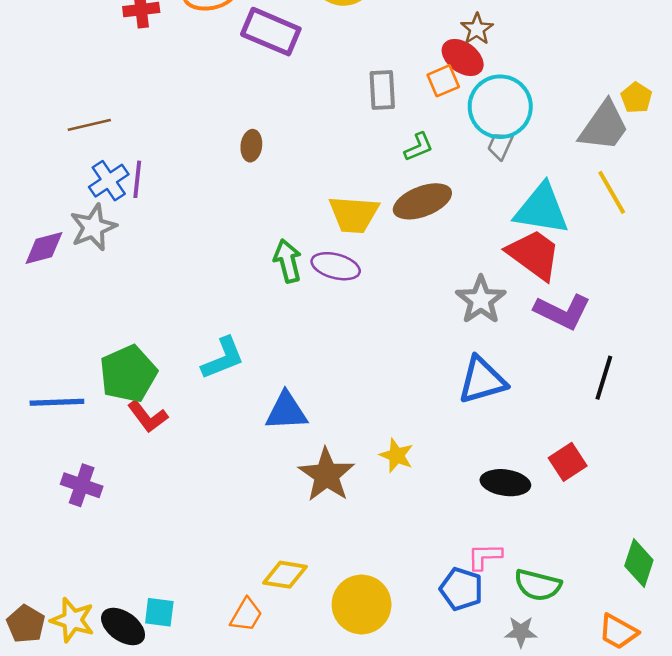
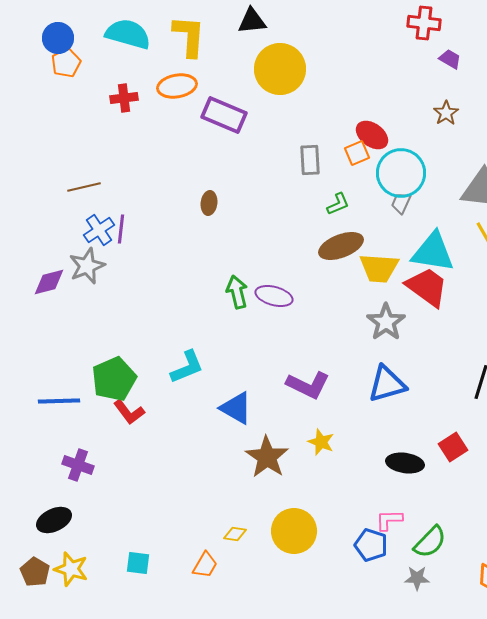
brown star: (477, 29) -> (446, 113), moved
yellow trapezoid: (354, 214) -> (379, 268), moved
purple L-shape: (562, 312) -> (308, 385), moved
blue triangle: (286, 411) -> (236, 408), turned 33
yellow diamond: (285, 575) -> (235, 534), size x0.7
green semicircle: (538, 585) -> (430, 542), turned -60
yellow circle: (362, 604) -> (294, 531), moved
black ellipse: (123, 627) -> (54, 520), moved, turned -60

